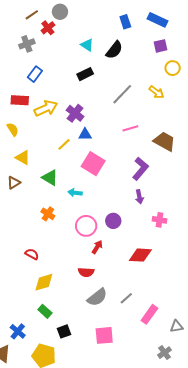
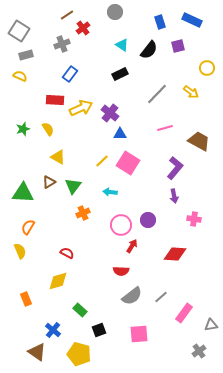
gray circle: (60, 12) -> (115, 12), moved
purple square: (161, 46) -> (178, 46), moved
yellow line: (64, 144) -> (102, 161), moved
green triangle: (50, 178) -> (73, 186), moved, turned 36
orange cross: (48, 214) -> (83, 213), turned 32
yellow diamond: (44, 282) -> (58, 281), moved

